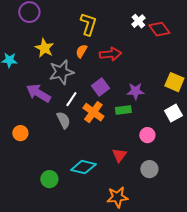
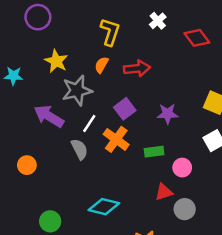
white cross: (138, 21) -> (158, 21), moved
green rectangle: (123, 110) -> (154, 152), moved
red triangle: (119, 155) -> (164, 192), moved, turned 35
green circle: (49, 179) -> (50, 221), moved

